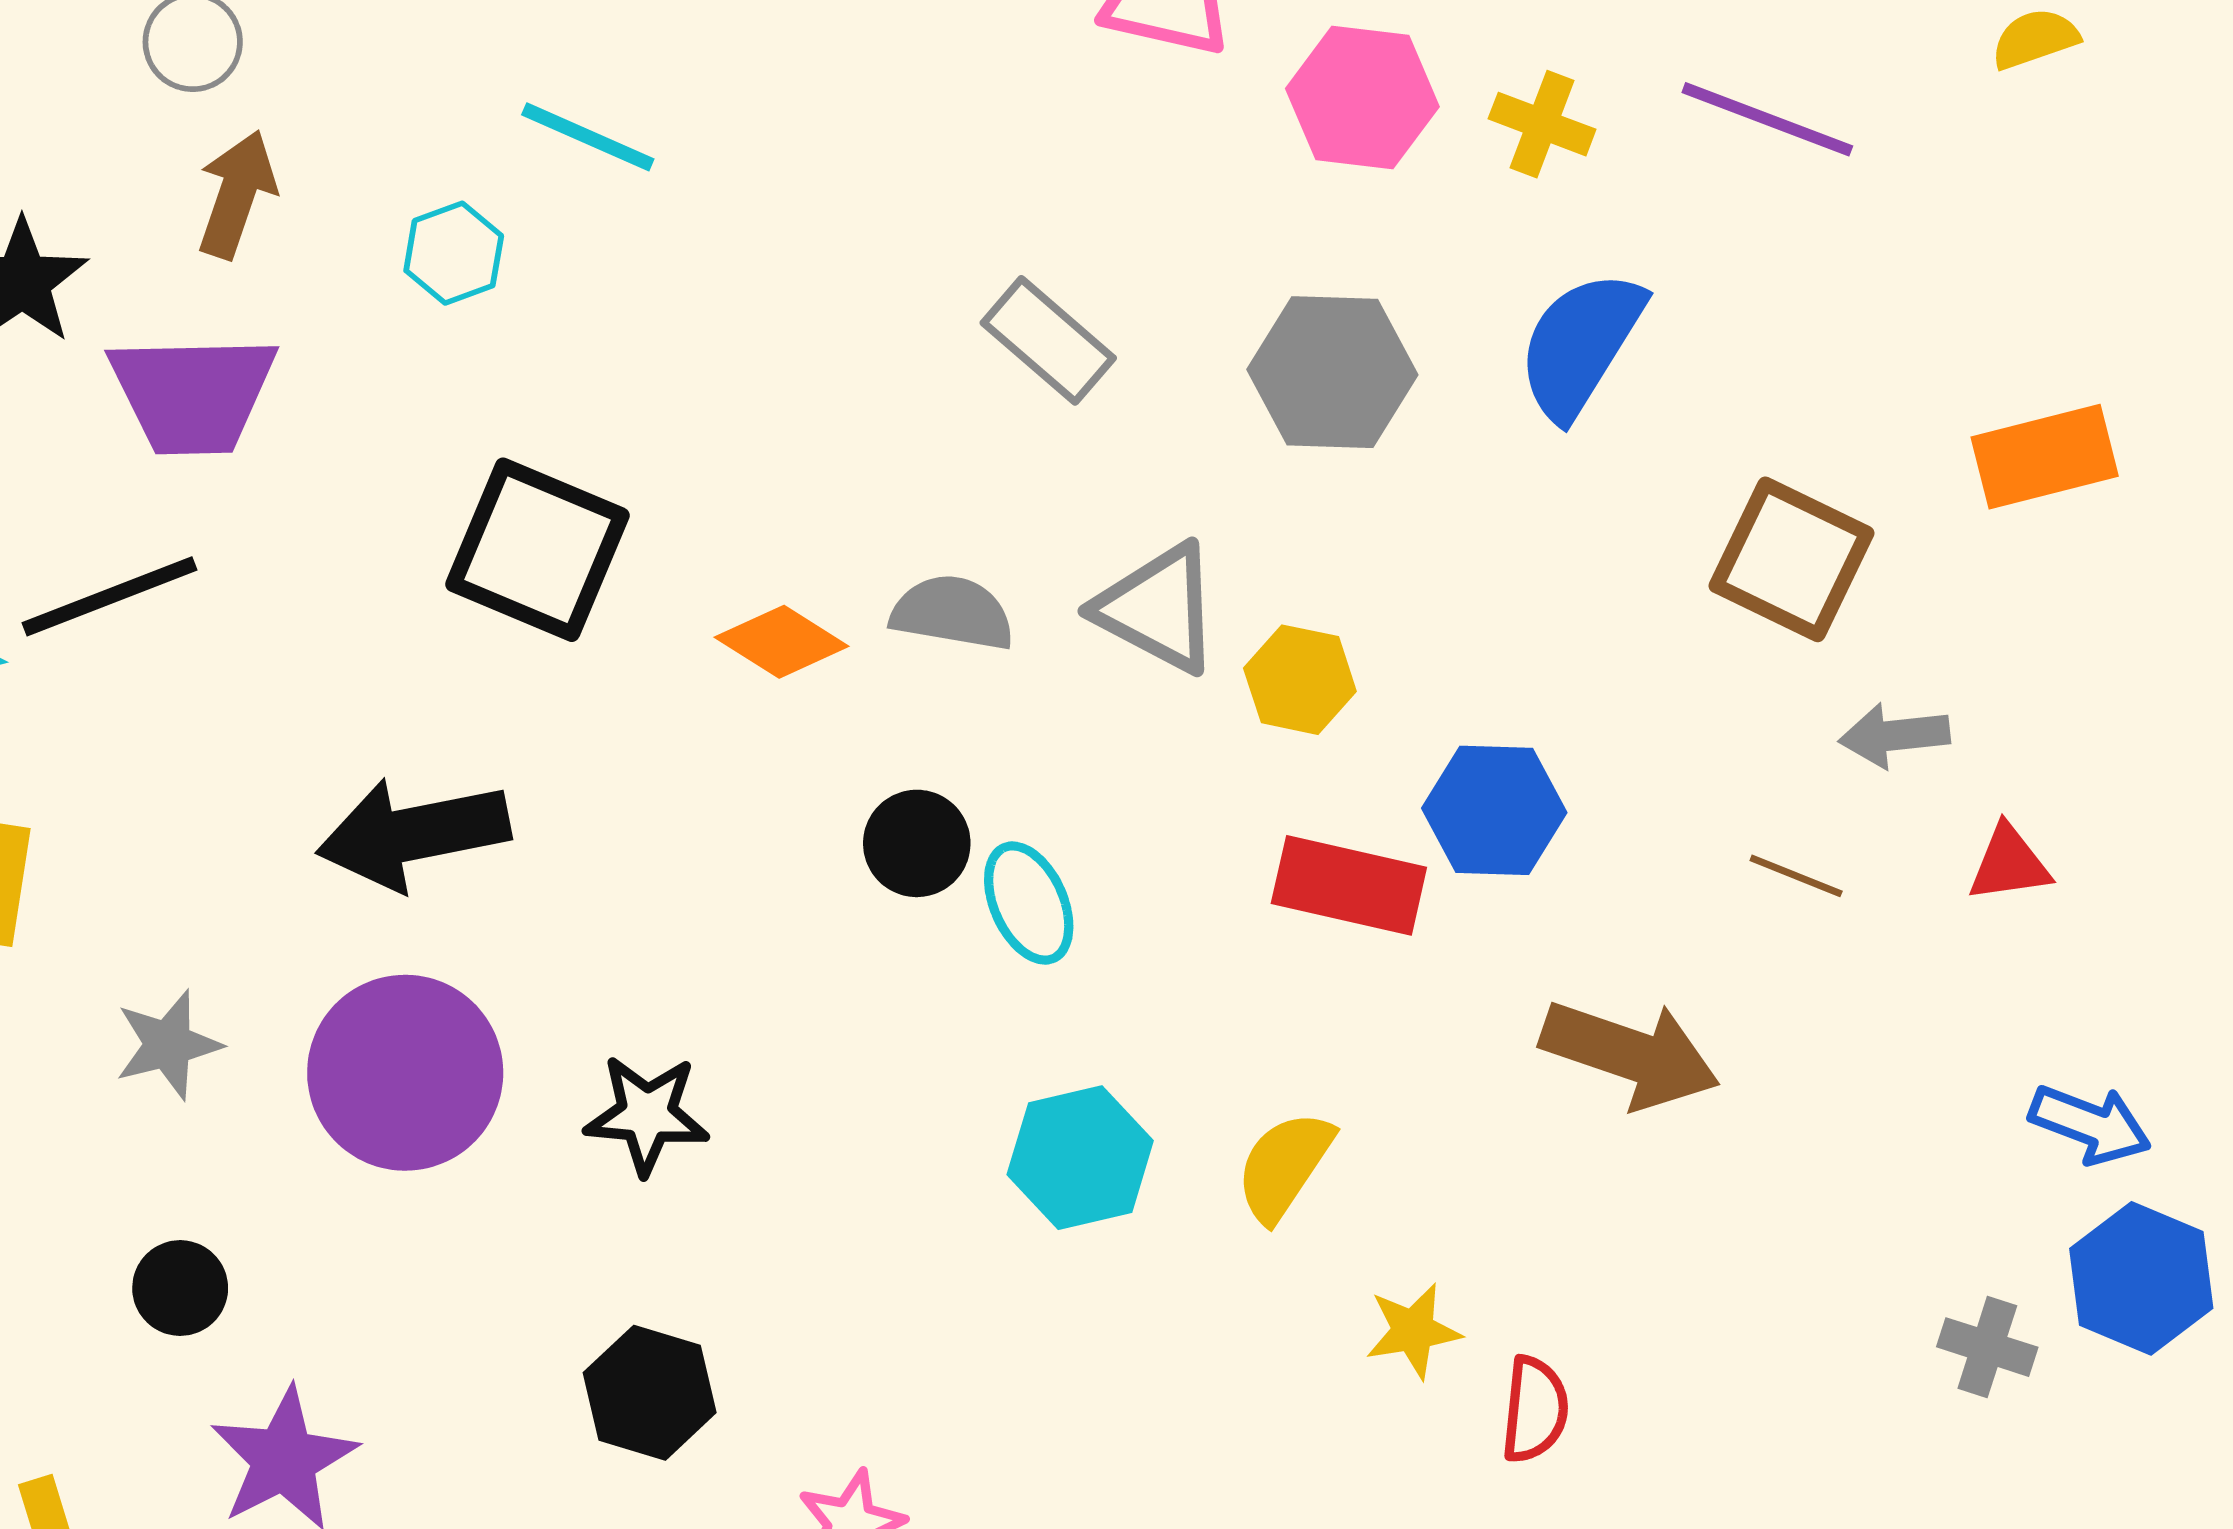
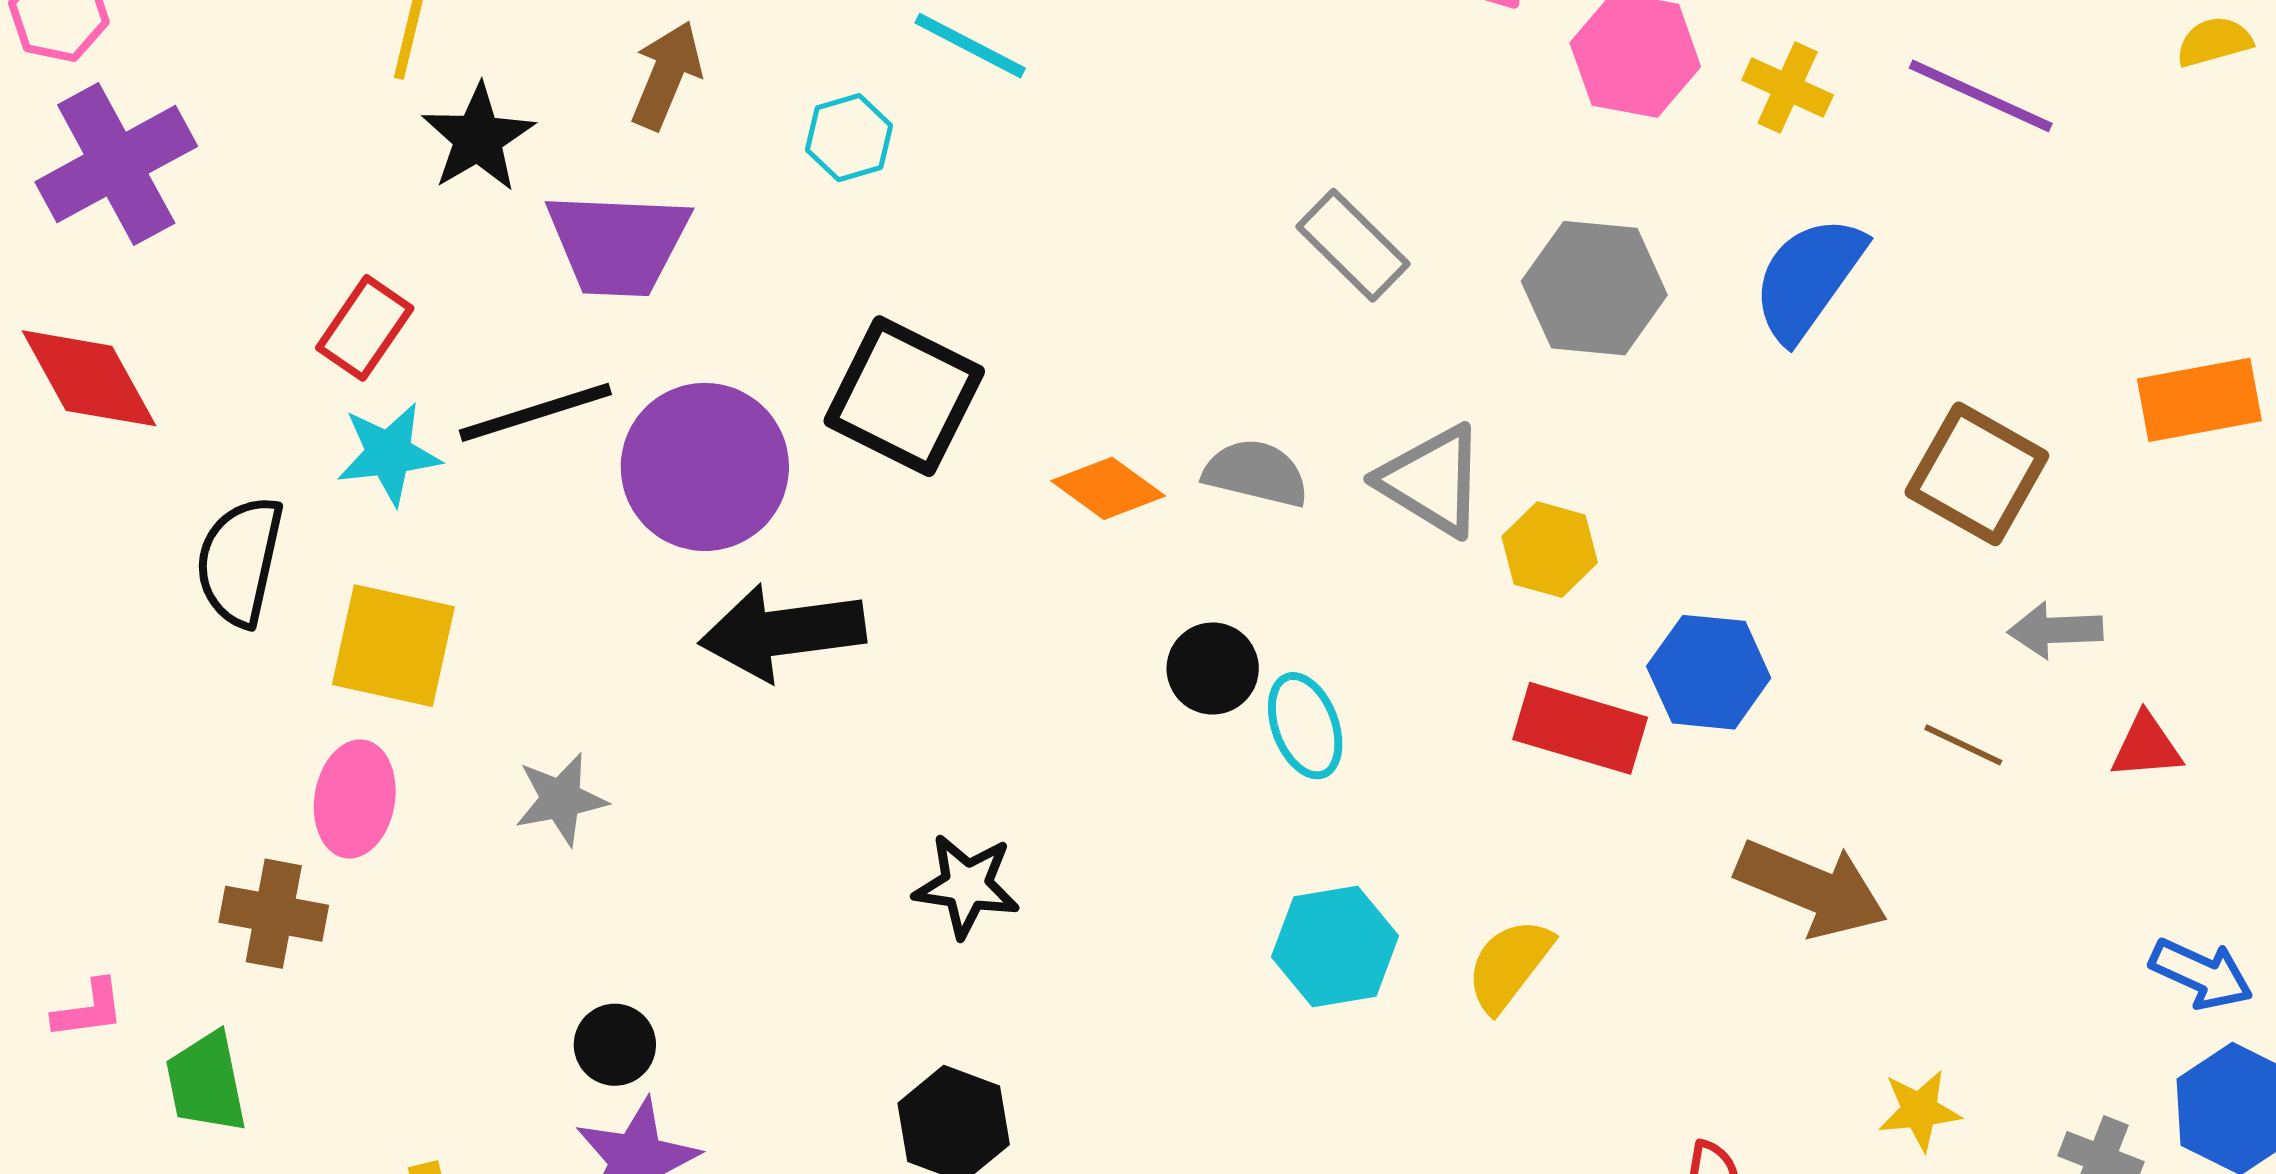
purple circle: (405, 1073) -> (705, 467), moved
black circle: (180, 1288) -> (615, 1045), moved
yellow star: (1413, 1331) -> (1920, 1110), moved

